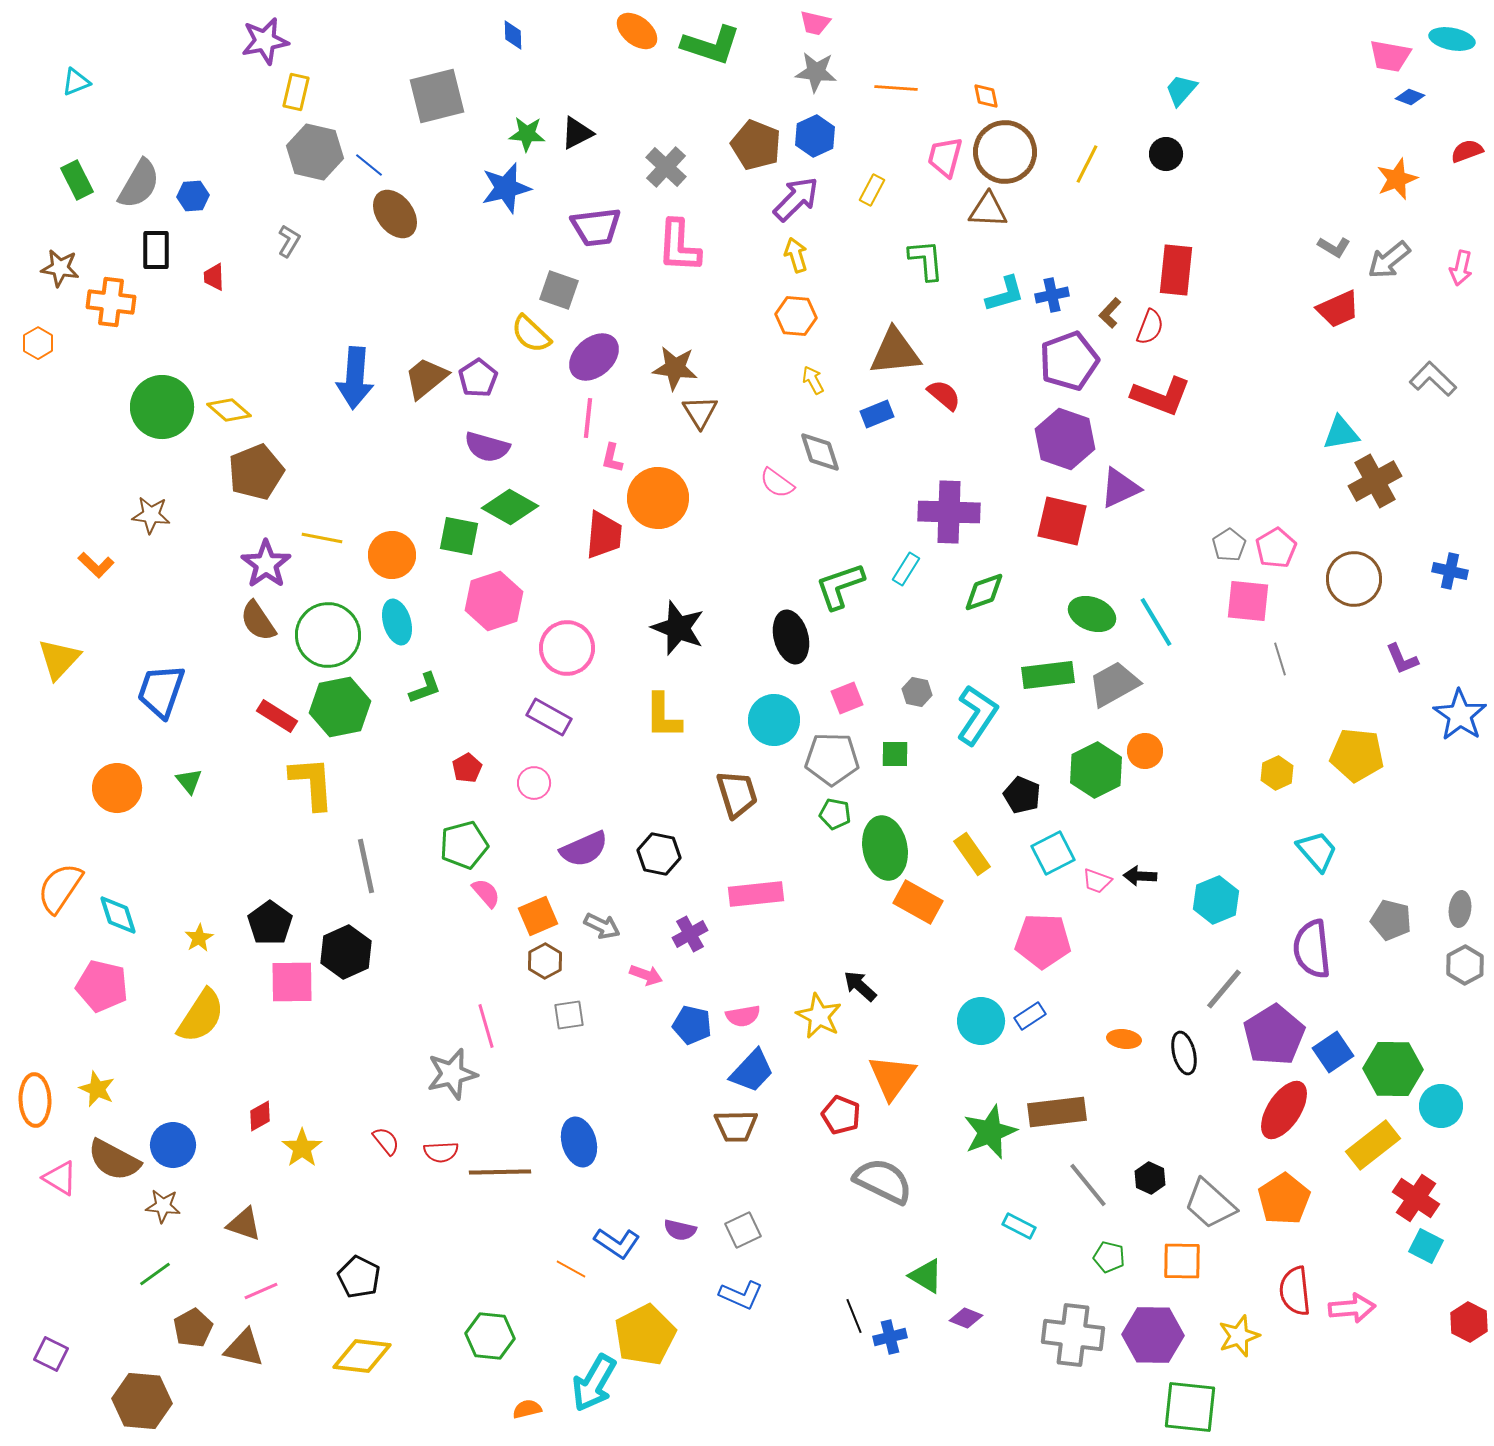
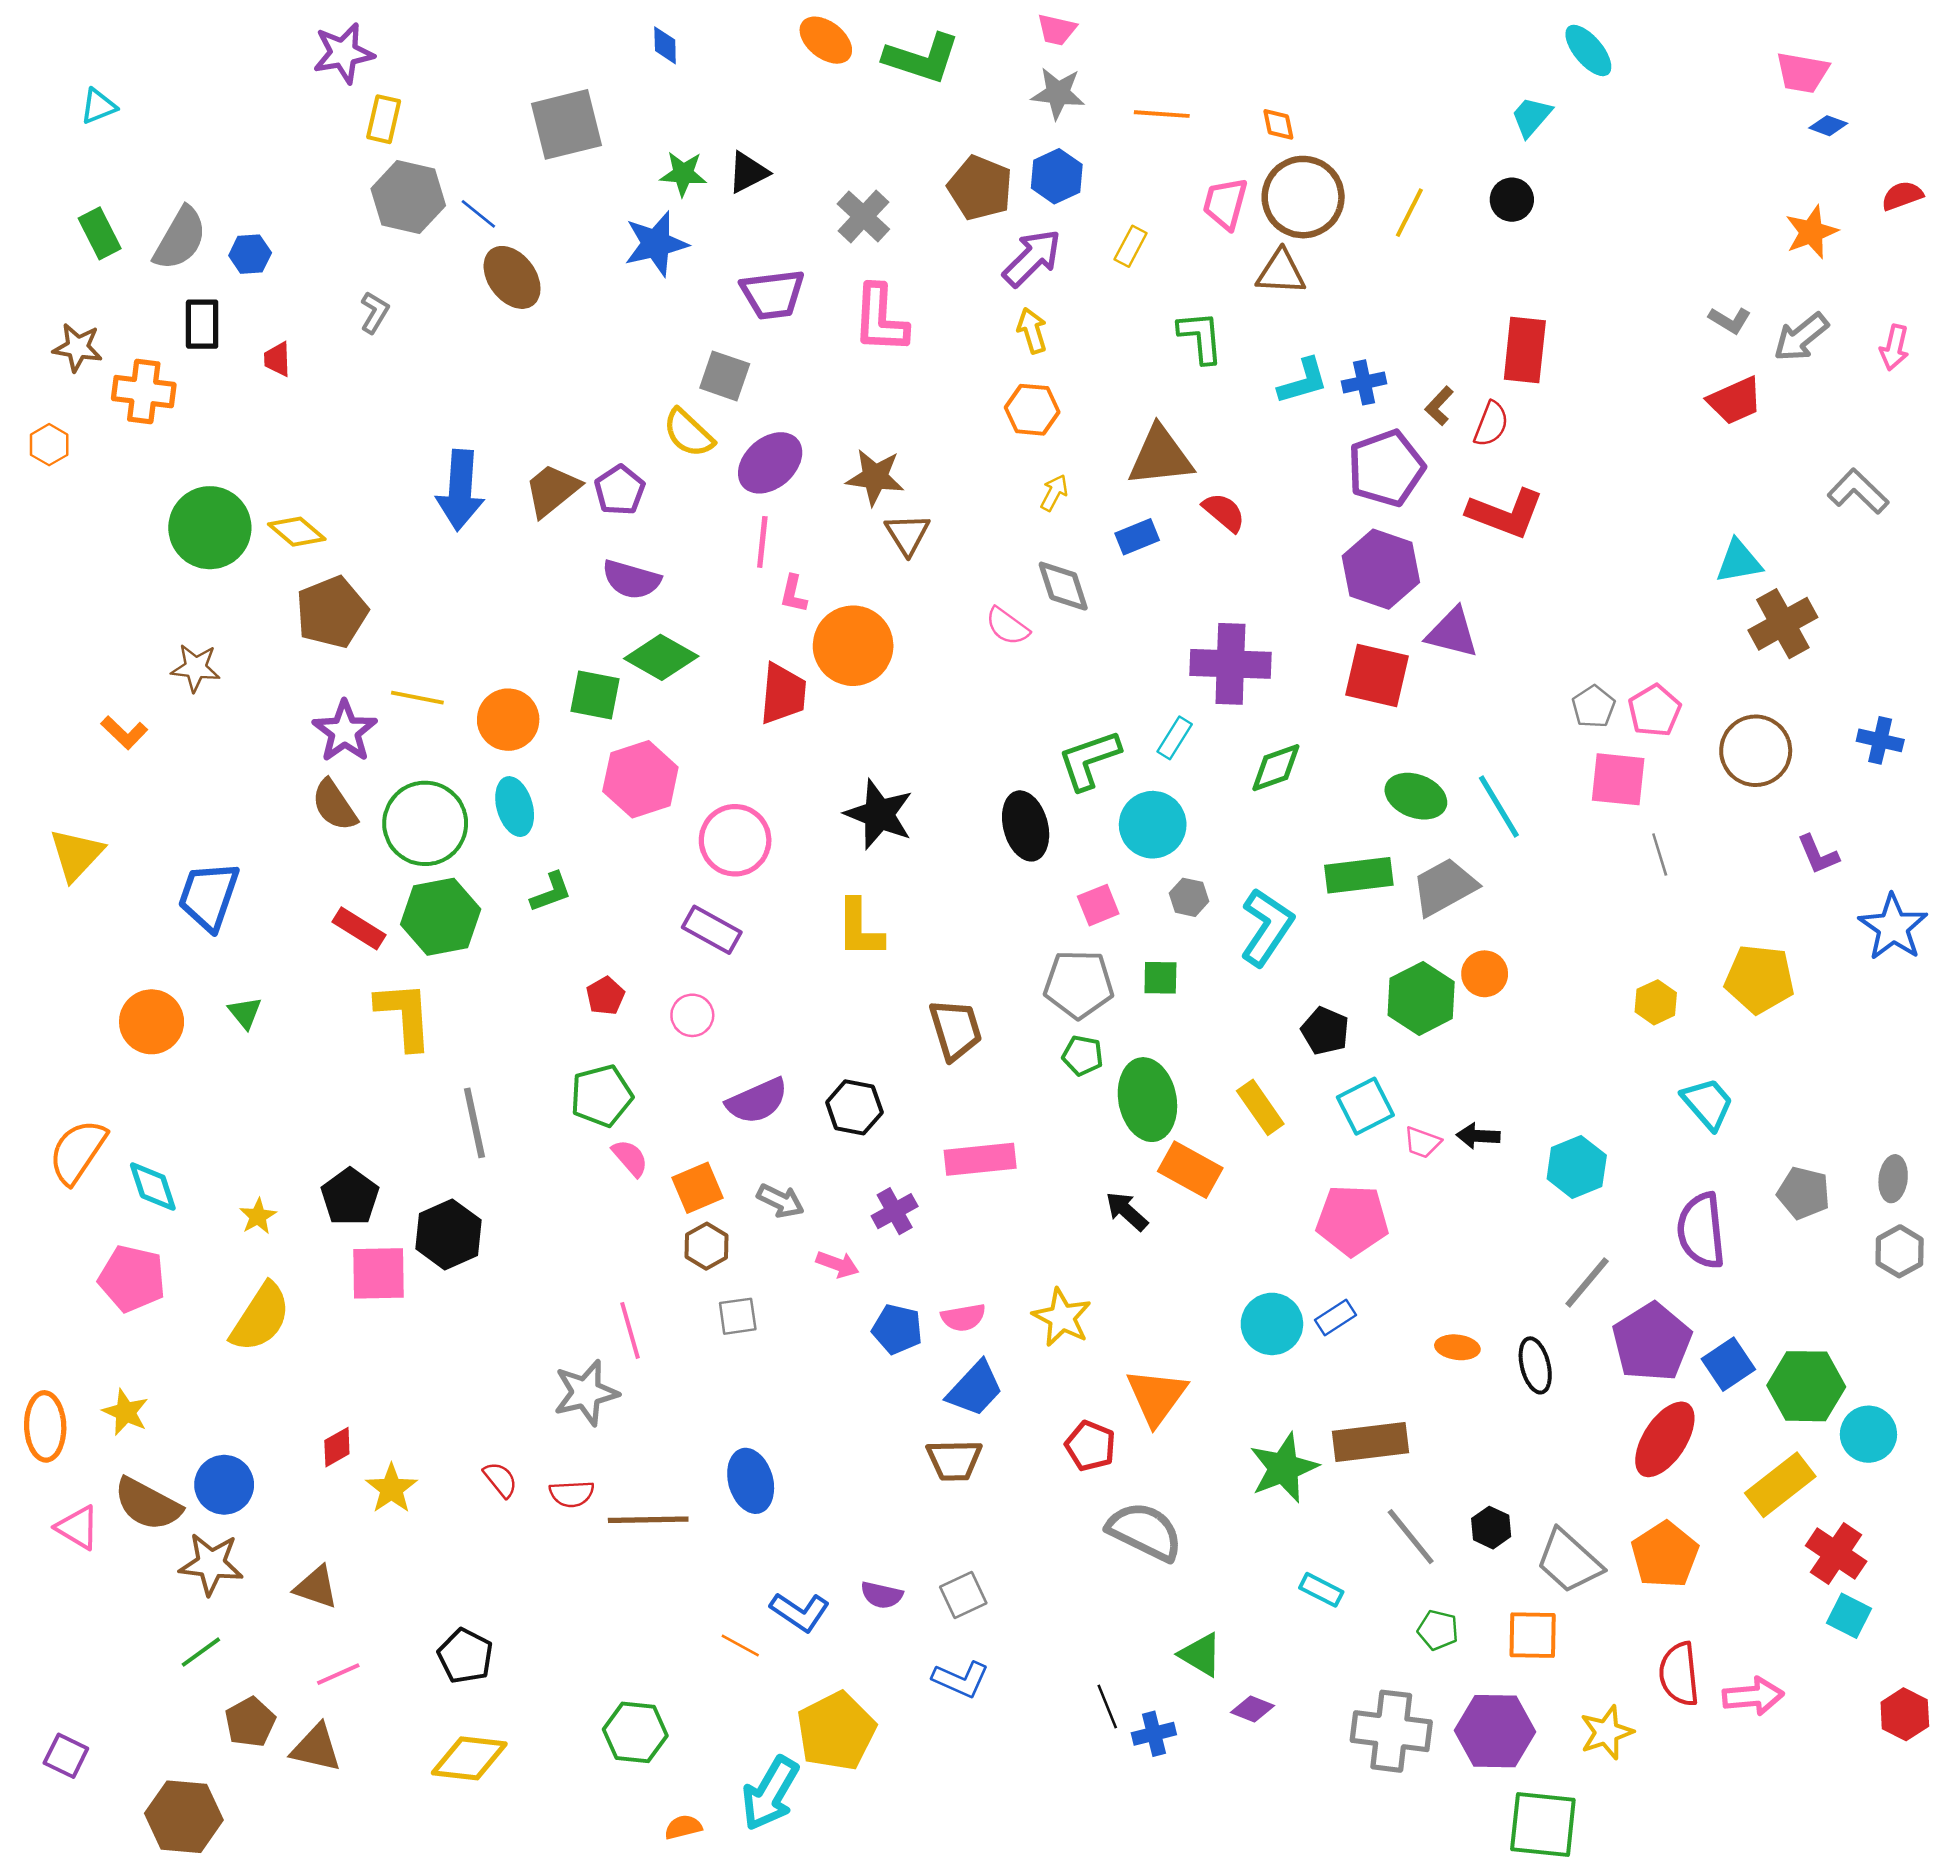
cyan ellipse: (1452, 39) -> (1588, 50), moved, turned 39
yellow arrow: (813, 380) -> (1054, 493), turned 56
purple triangle: (1120, 488) -> (1452, 633), turned 39
cyan circle: (774, 720) -> (1153, 825), moved
black arrow: (860, 986) -> (1127, 1211), moved
brown star: (163, 1206) -> (211, 1564), size x1.4

